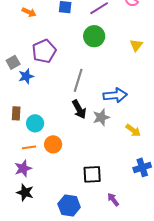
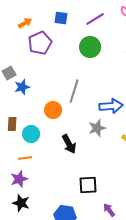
orange arrow: (29, 12) -> (25, 23), turned -56
purple pentagon: (44, 51) -> (40, 43), moved
black arrow: (79, 109) -> (69, 144), moved
orange circle: (53, 144) -> (53, 110), moved

